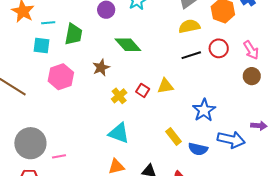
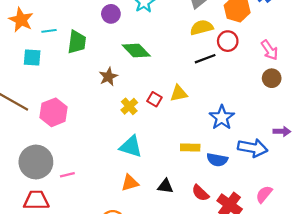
cyan square: (41, 46) -> (32, 58), moved
red circle: (219, 48) -> (228, 41), moved
pink hexagon: (61, 77) -> (54, 112), moved
yellow rectangle: (174, 136) -> (190, 147), turned -48

